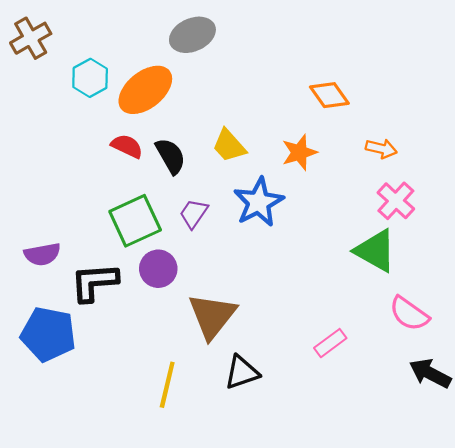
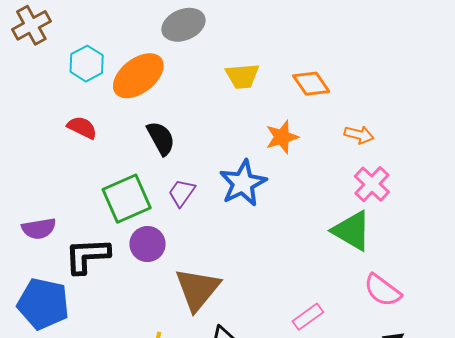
red semicircle: (127, 146) -> (82, 128), moved
yellow trapezoid: (229, 146) -> (242, 76), moved, turned -54

